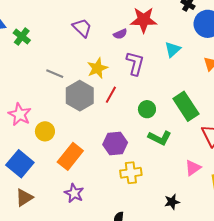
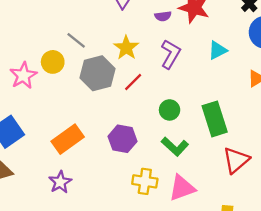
yellow star: (97, 68) -> (126, 48), turned -30
yellow circle: (45, 131) -> (53, 62), moved
pink triangle: (193, 168) -> (182, 188), moved, size x1.4
yellow cross: (131, 173) -> (145, 181), moved

